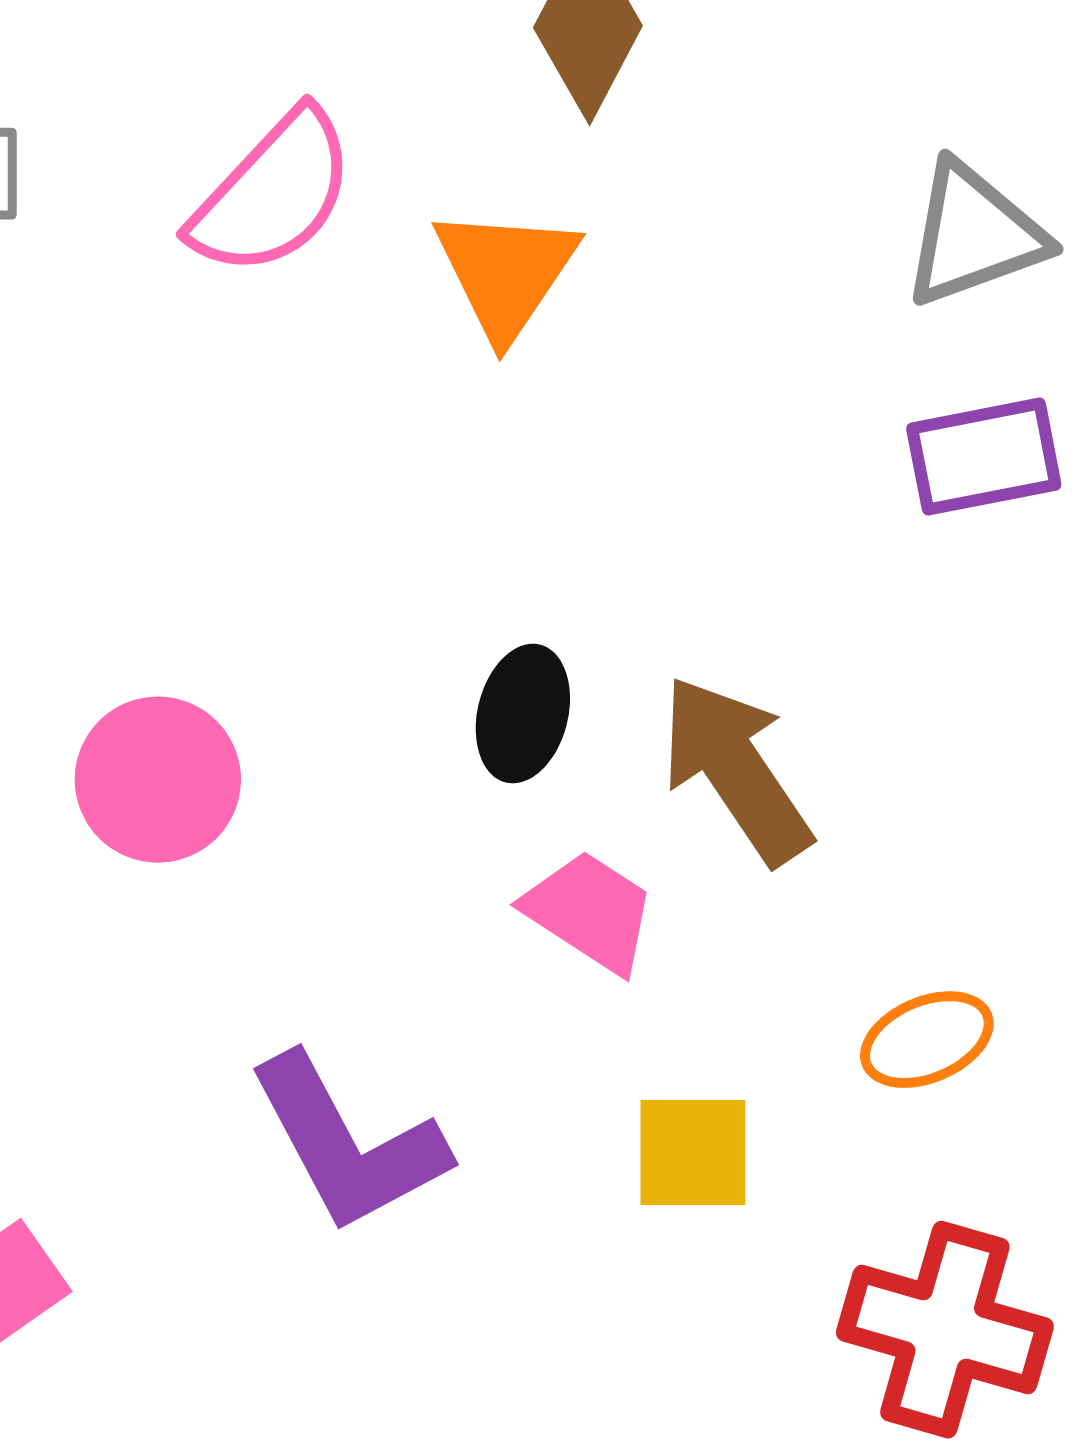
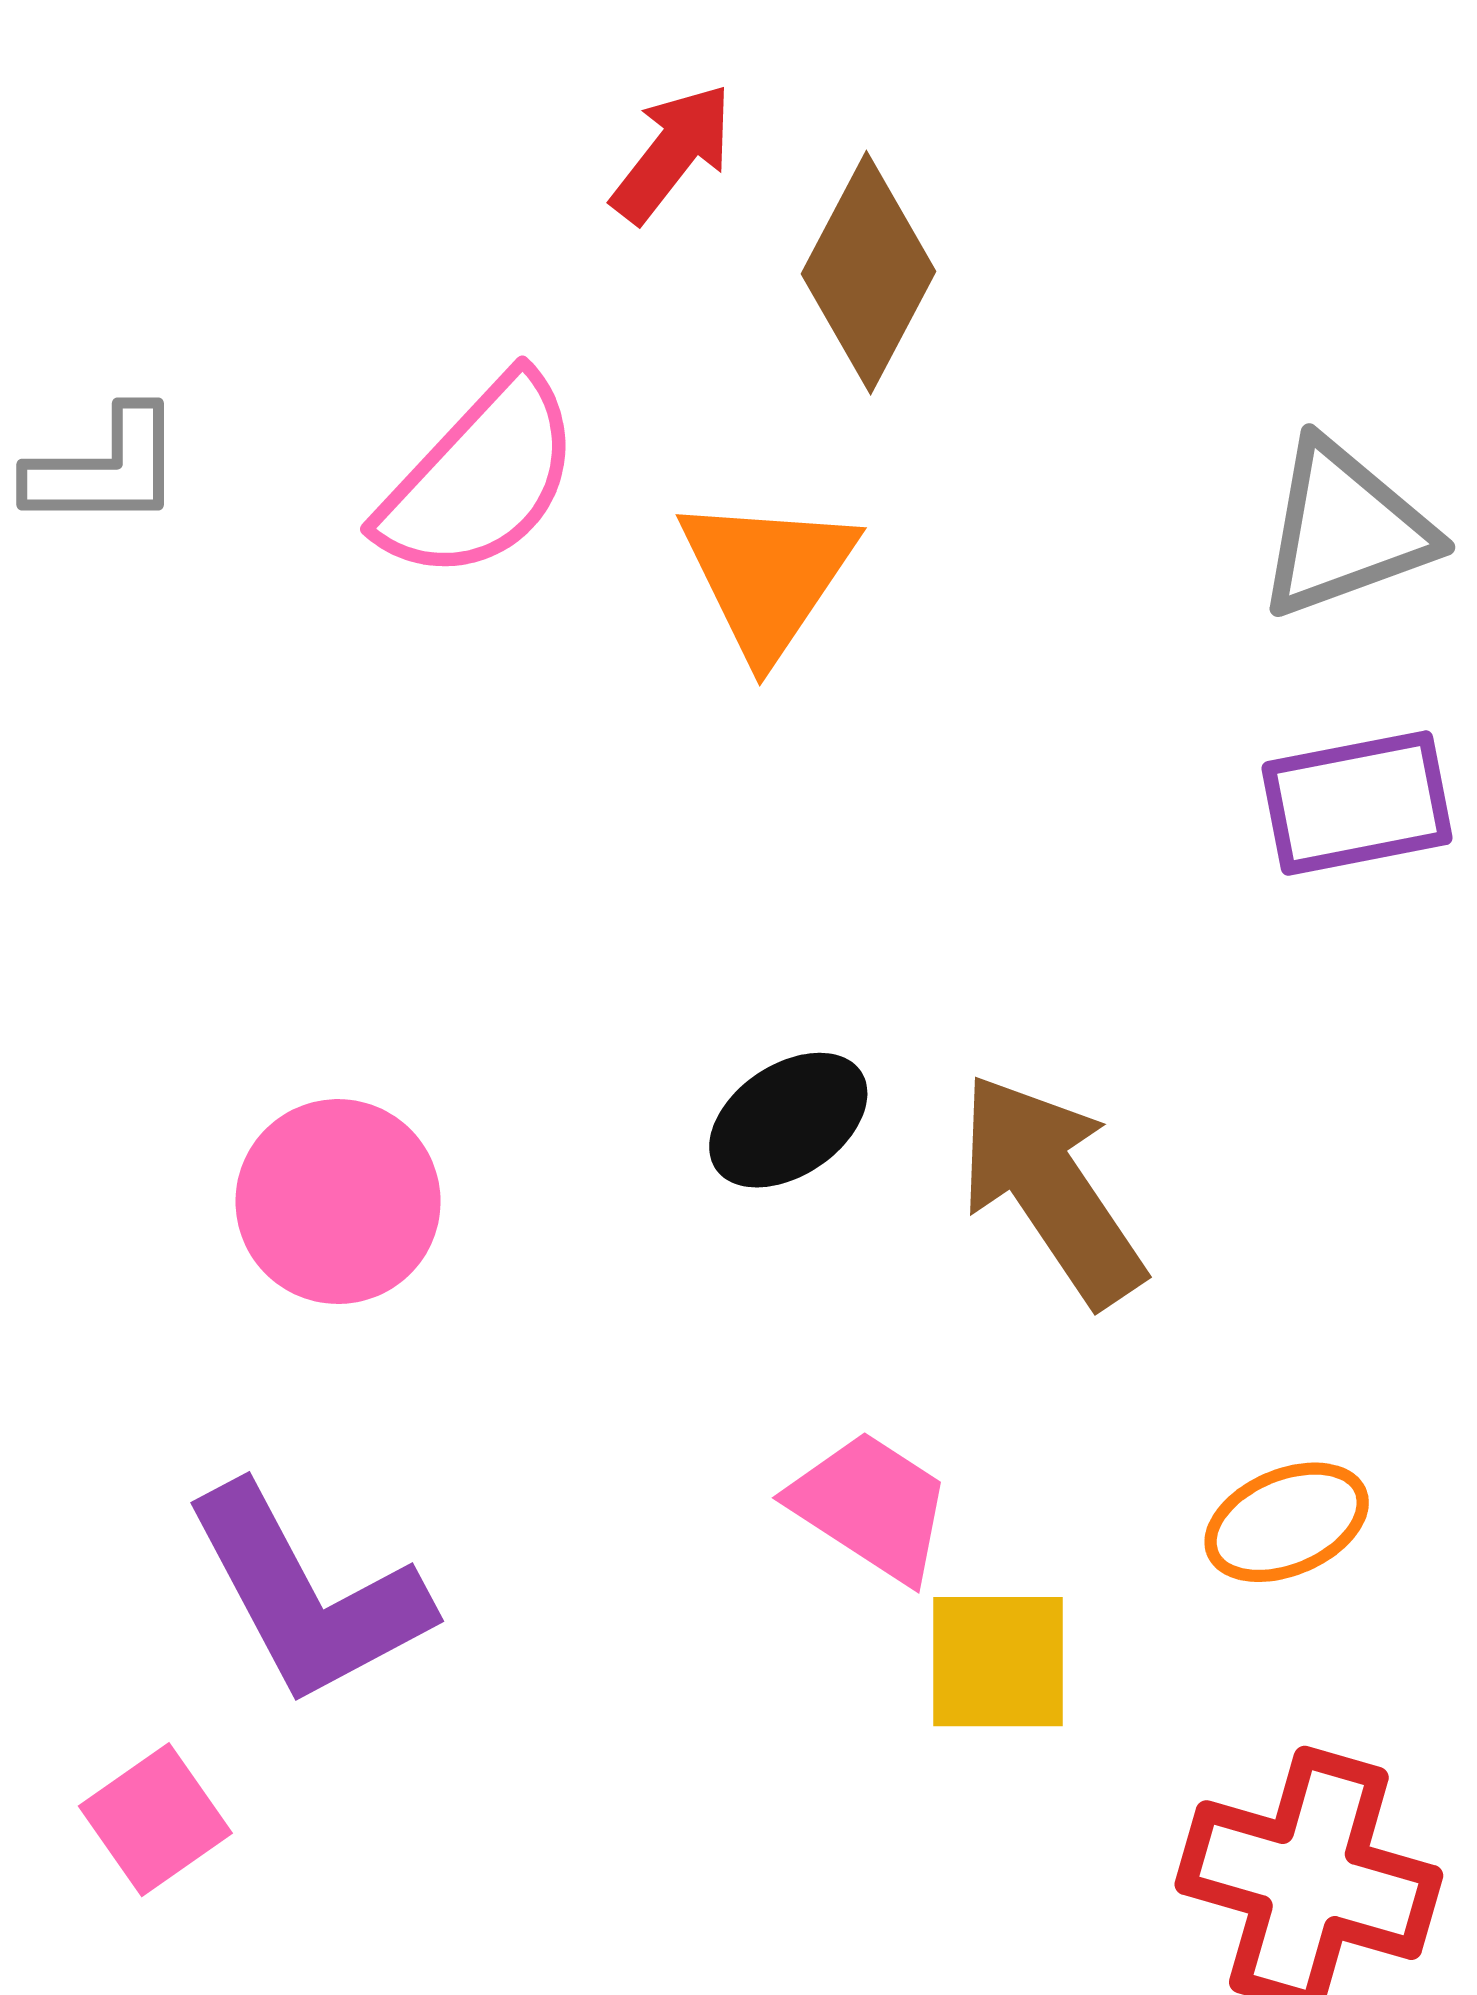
black ellipse: (523, 714) -> (788, 1120), turned 42
pink trapezoid: (590, 912) -> (871, 1506), moved
purple L-shape: (348, 1144) -> (307, 1595), moved

